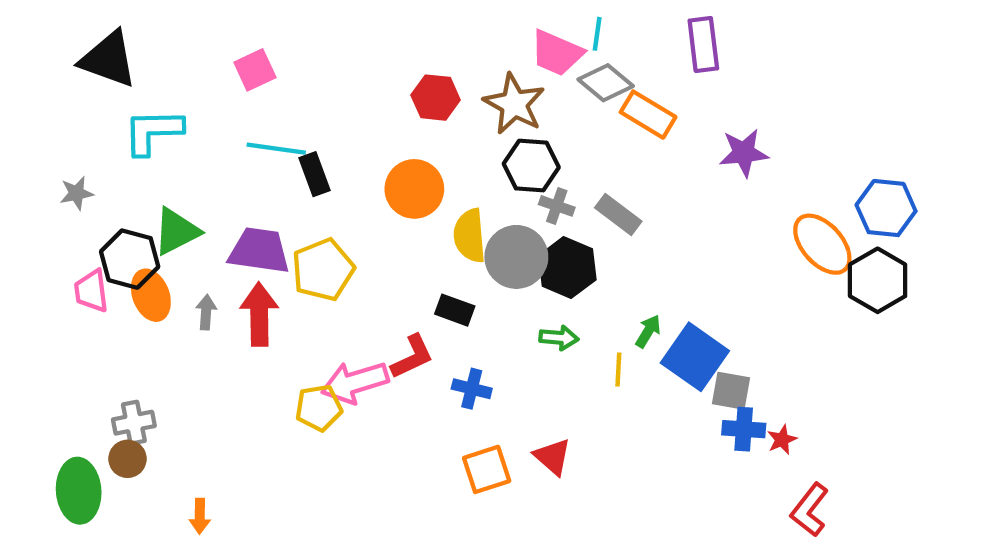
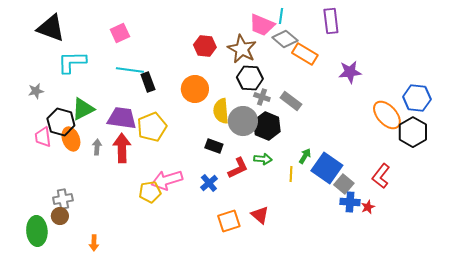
red L-shape: (412, 357) -> (238, 168), moved
blue cross: (472, 389) -> (209, 183), moved, turned 36
gray square: (731, 391) -> (344, 184), turned 30
red L-shape: (810, 510) -> (381, 176), moved

